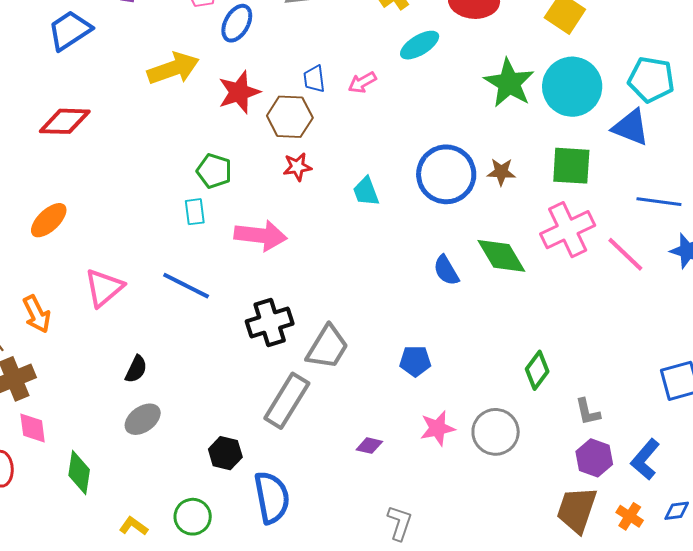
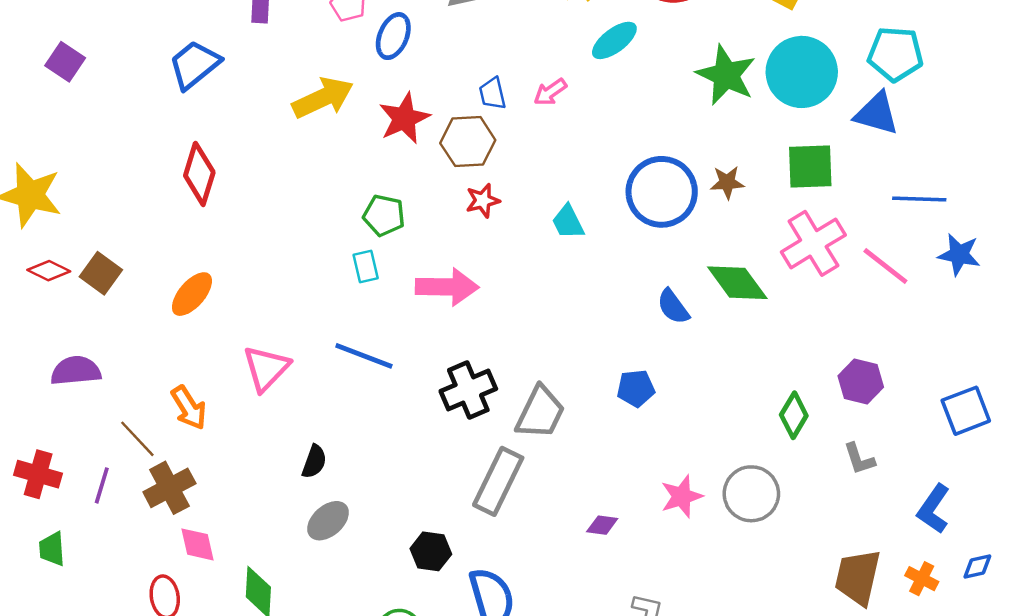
red diamond: (65, 121) -> (199, 174), turned -69
blue pentagon: (415, 361) -> (636, 388), moved
purple hexagon: (594, 458) -> (861, 381), moved

